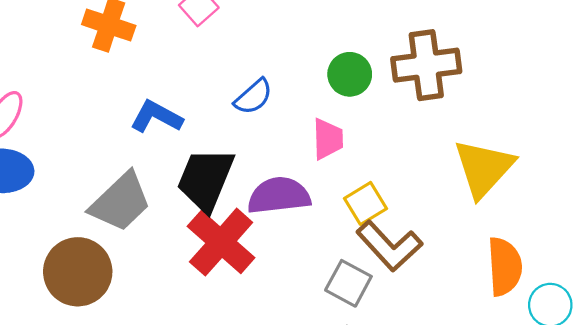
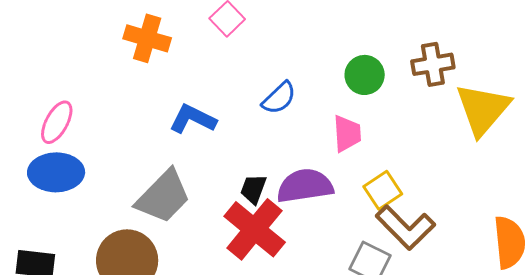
brown cross: (426, 65) -> (433, 64), size x0.7
yellow triangle: (484, 168) -> (483, 109), moved
black trapezoid: (206, 179) -> (253, 189), moved, size x0.5

